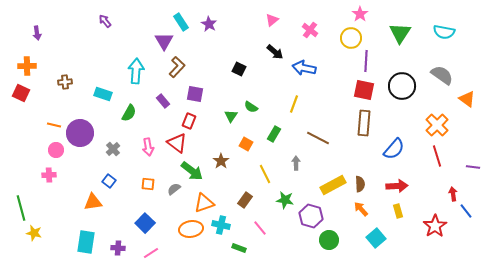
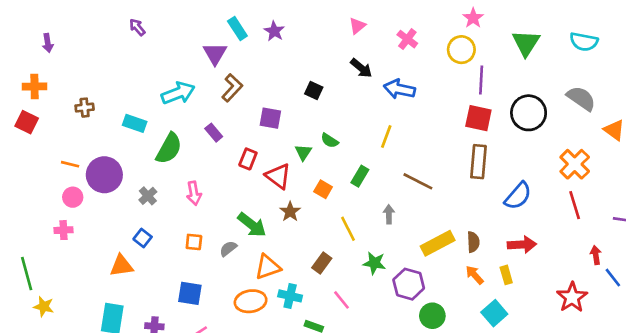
cyan arrow: (136, 71) -> (178, 93), turned 65
purple square: (195, 94) -> (270, 118), moved
green semicircle: (129, 113) -> (169, 148), size x1.4
red triangle: (177, 143) -> (278, 176), moved
yellow rectangle: (398, 211) -> (506, 275), moved
blue square: (145, 223) -> (190, 293), turned -36

